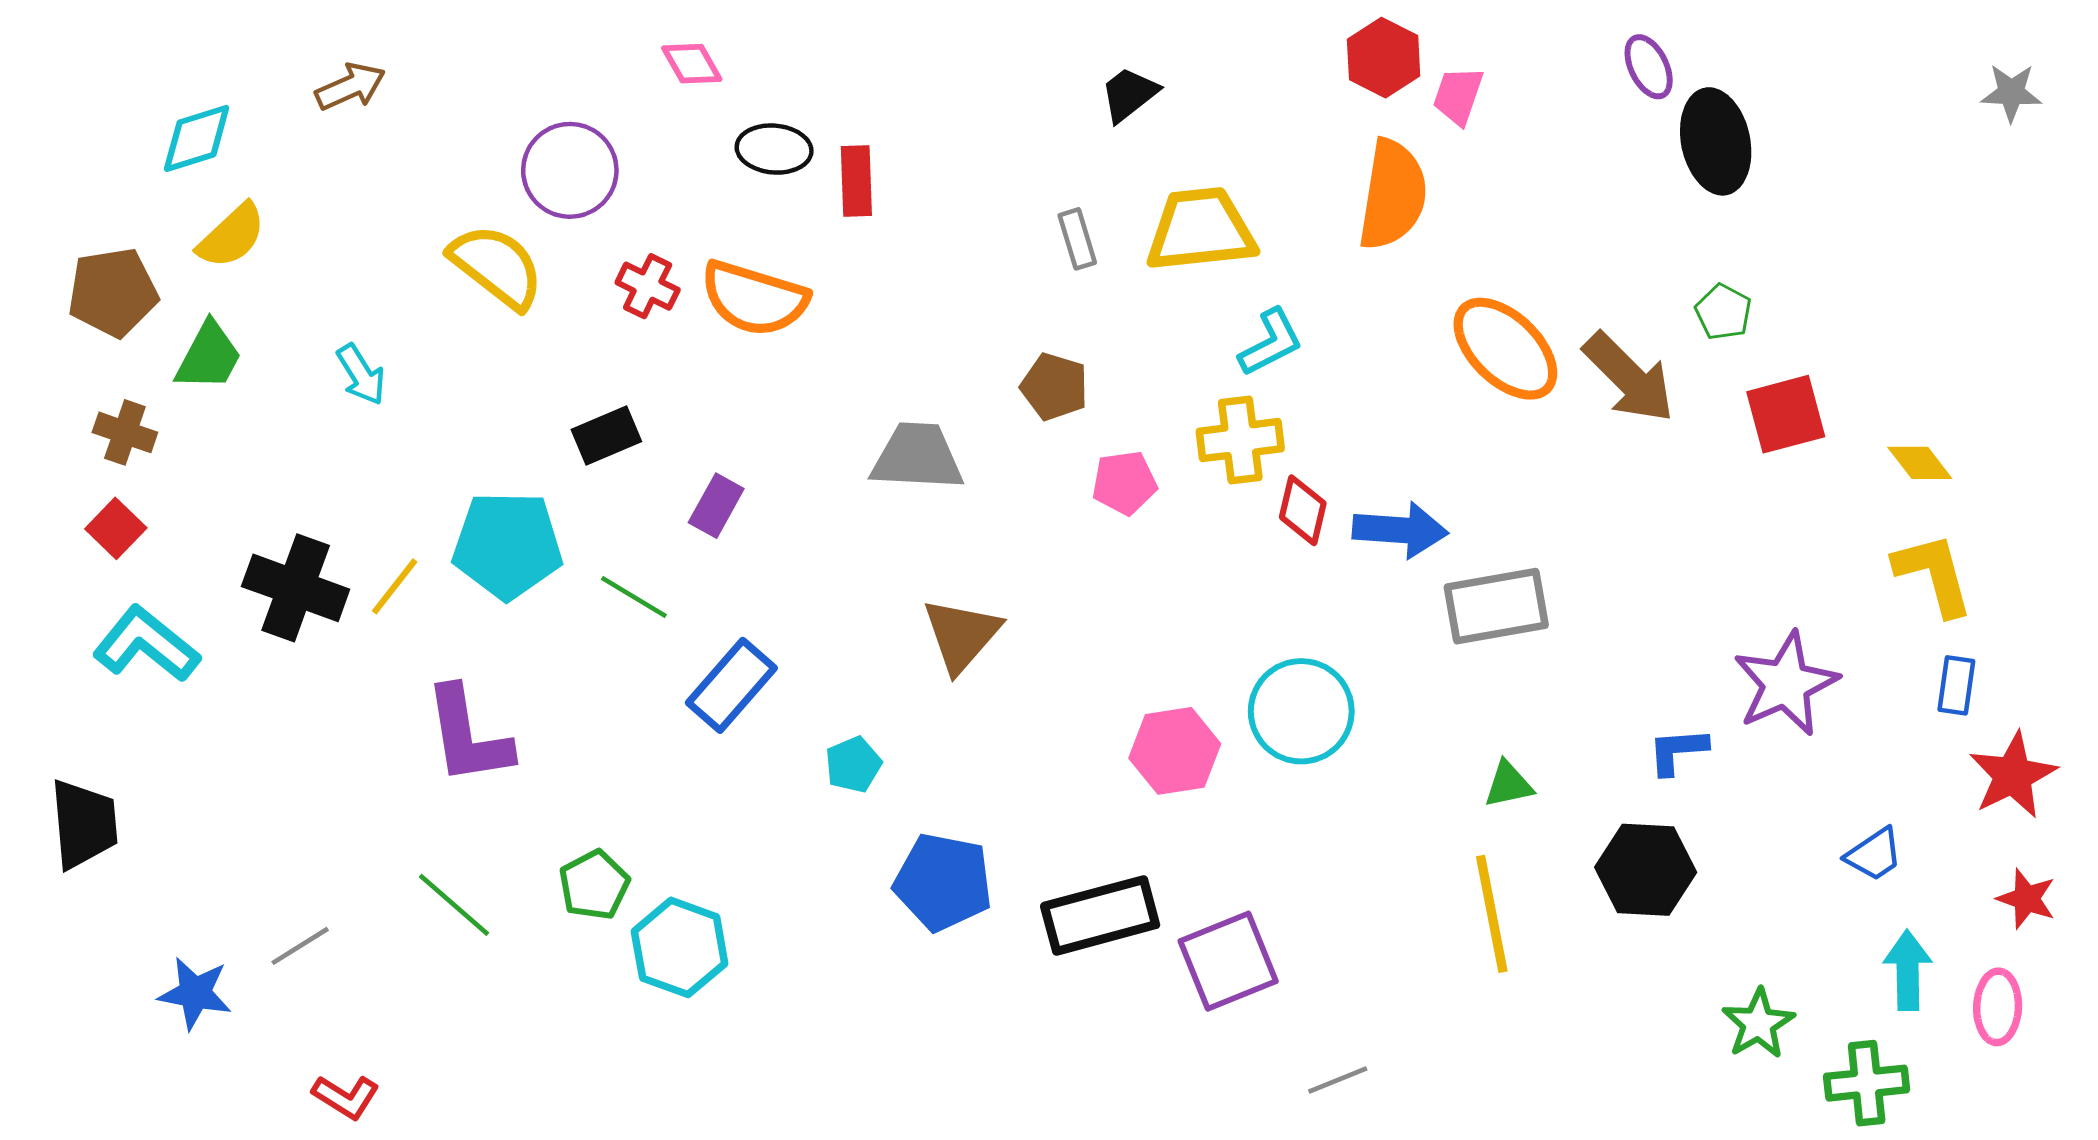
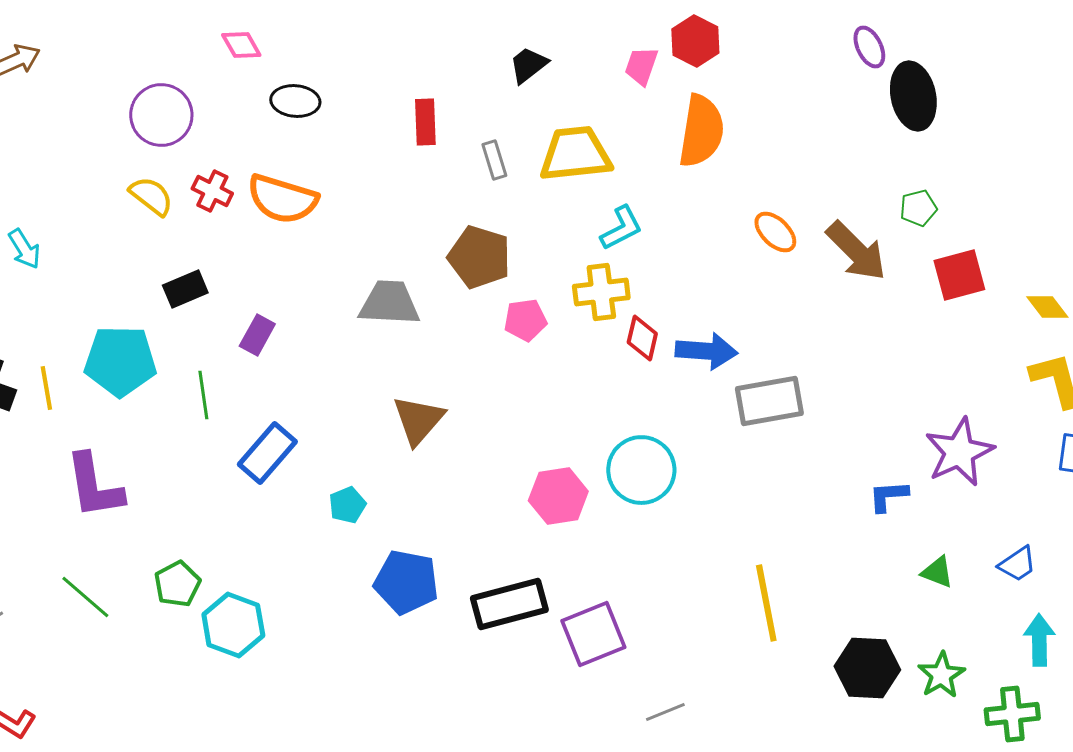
pink trapezoid: (1458, 96) -> (641, 66), moved
red rectangle: (856, 181) -> (425, 122), moved
yellow semicircle: (497, 266) -> (151, 196), moved, size x0.7
green pentagon: (1723, 312) -> (918, 208), turned 30
orange ellipse: (1505, 349) -> (775, 232), size x0.6
brown pentagon: (1054, 387) -> (479, 257), size x1.4
yellow line: (395, 586) -> (46, 388), turned -48
green line: (634, 597) -> (203, 395), turned 51
green triangle: (1508, 784) -> (937, 572), moved, turned 33
black hexagon: (1646, 870) -> (867, 668), moved

